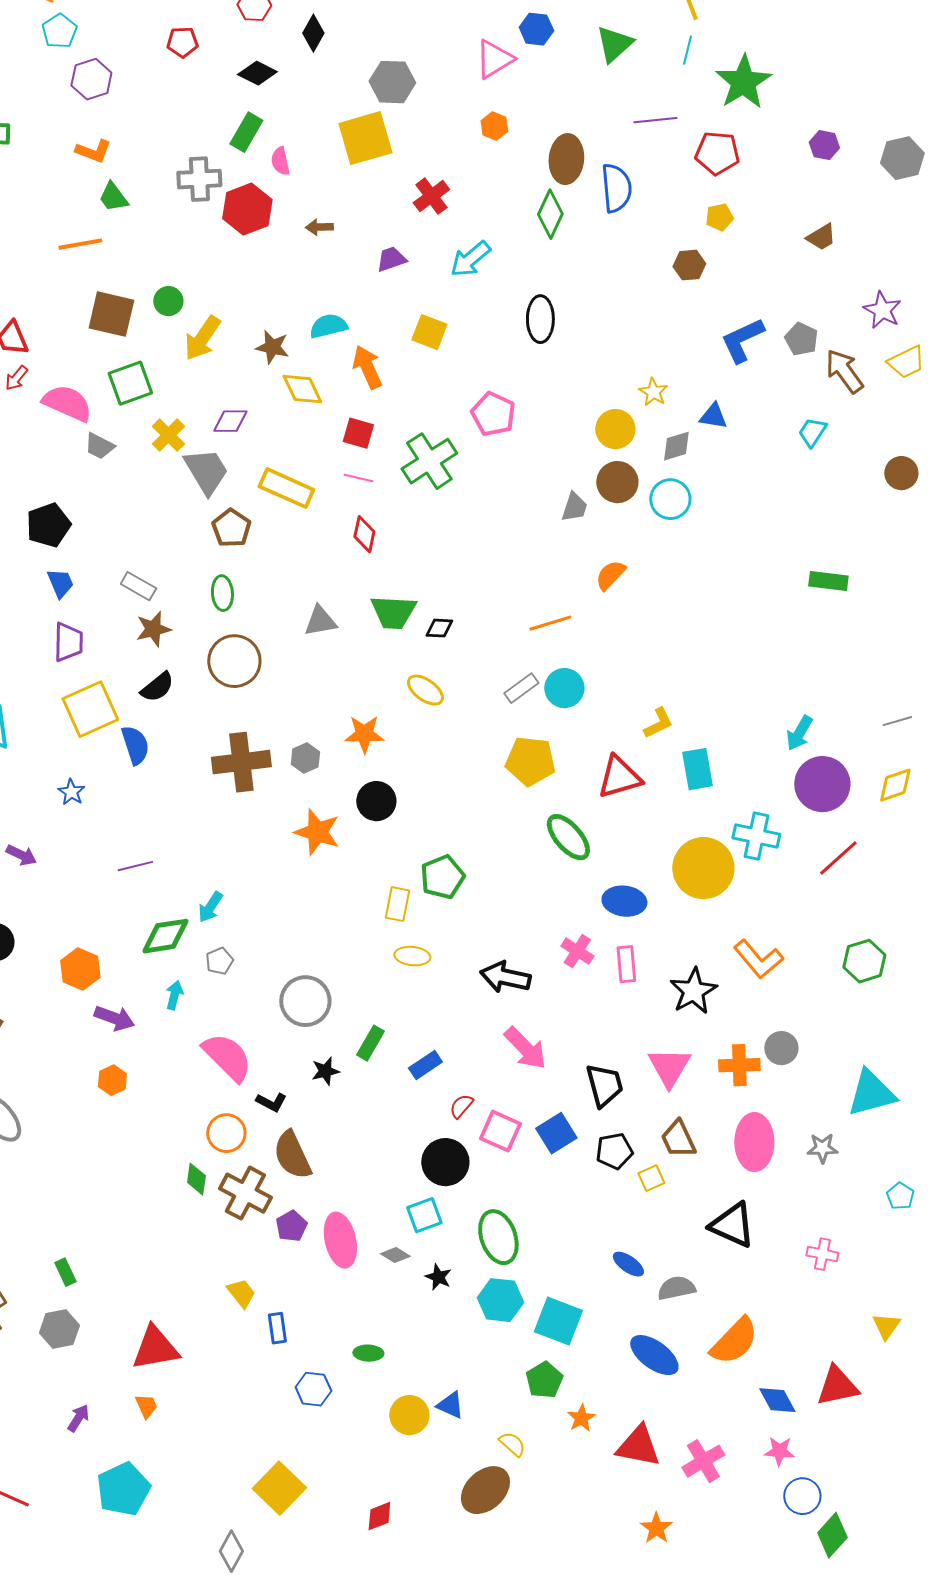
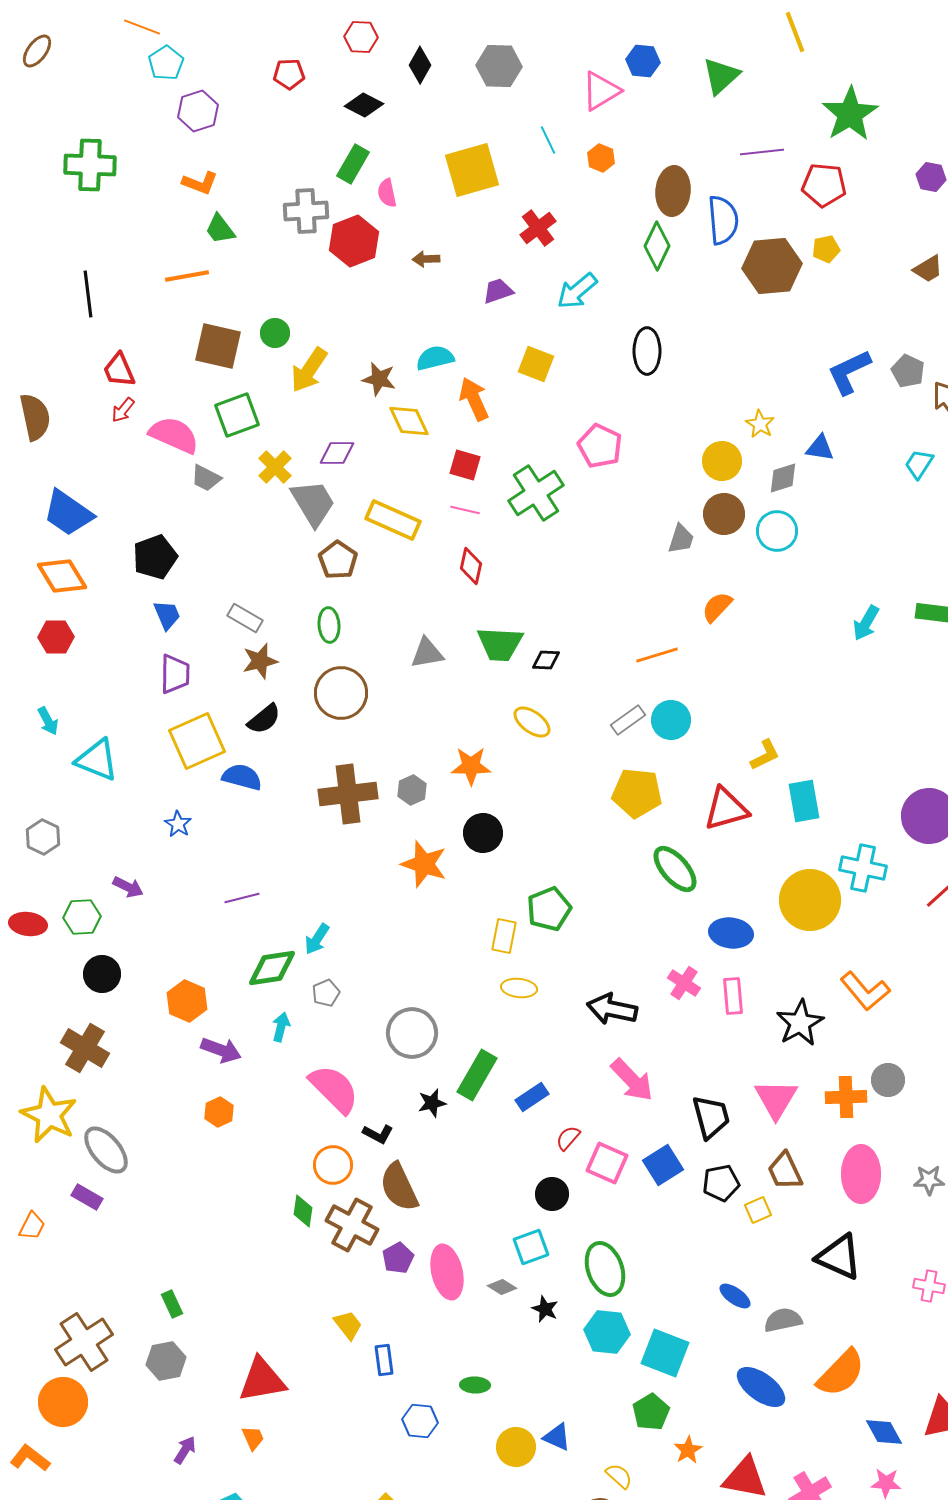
cyan line: (687, 50) -> (548, 140), moved, turned -40
gray hexagon: (392, 82) -> (499, 66), moved
brown hexagon: (689, 265) -> (772, 266), moved, size x1.8
cyan arrow: (799, 733) -> (866, 623), moved
blue semicircle: (135, 745) -> (242, 777), turned -57
green rectangle: (370, 1043) -> (477, 1075), size x1.4
black circle: (445, 1162) -> (552, 1194), size x0.7

